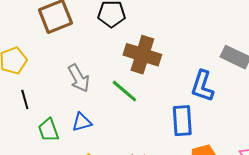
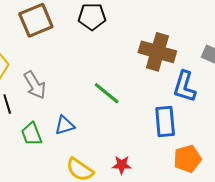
brown cross: (142, 55) -> (157, 52), moved
gray arrow: (79, 78) -> (35, 85), moved

